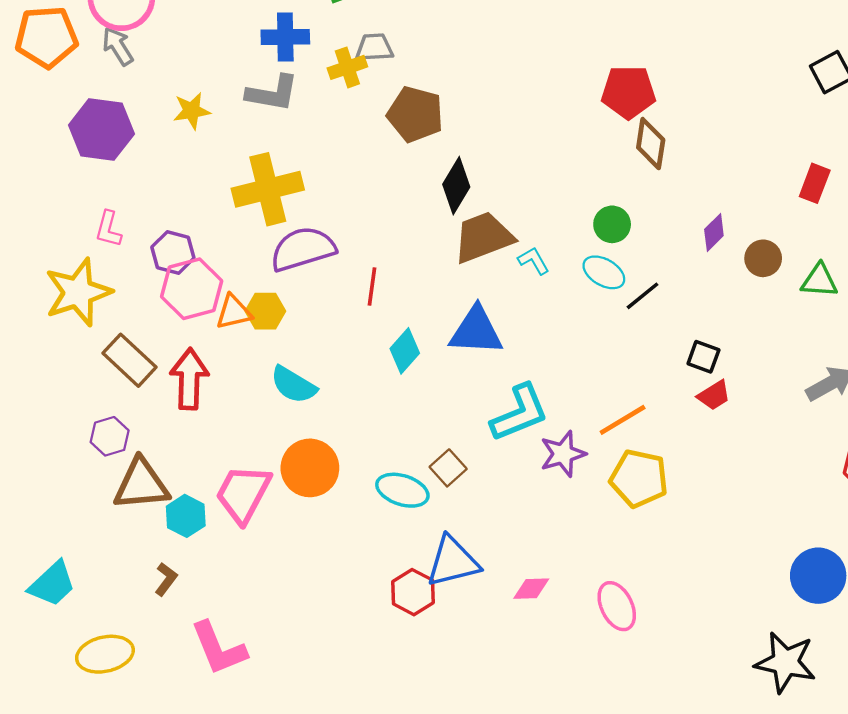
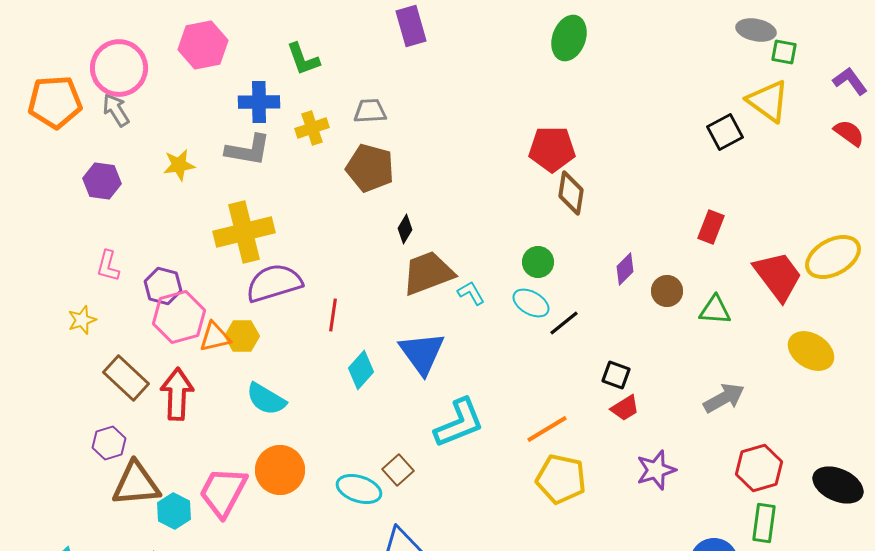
gray trapezoid: (374, 48) -> (370, 111), moved
purple hexagon: (101, 129) -> (102, 181), size x0.7
black diamond: (456, 186) -> (405, 229), size x0.6
yellow star: (78, 292) -> (82, 320), size x0.5
blue triangle: (476, 331) -> (422, 353), turned 51
purple star: (563, 454) -> (656, 470), moved

